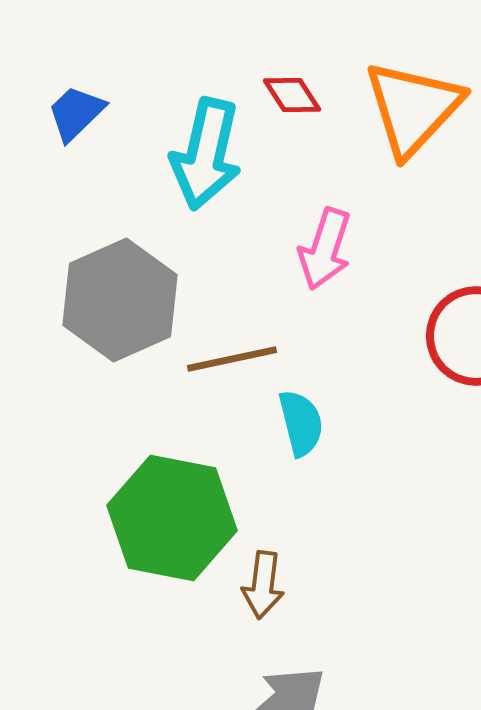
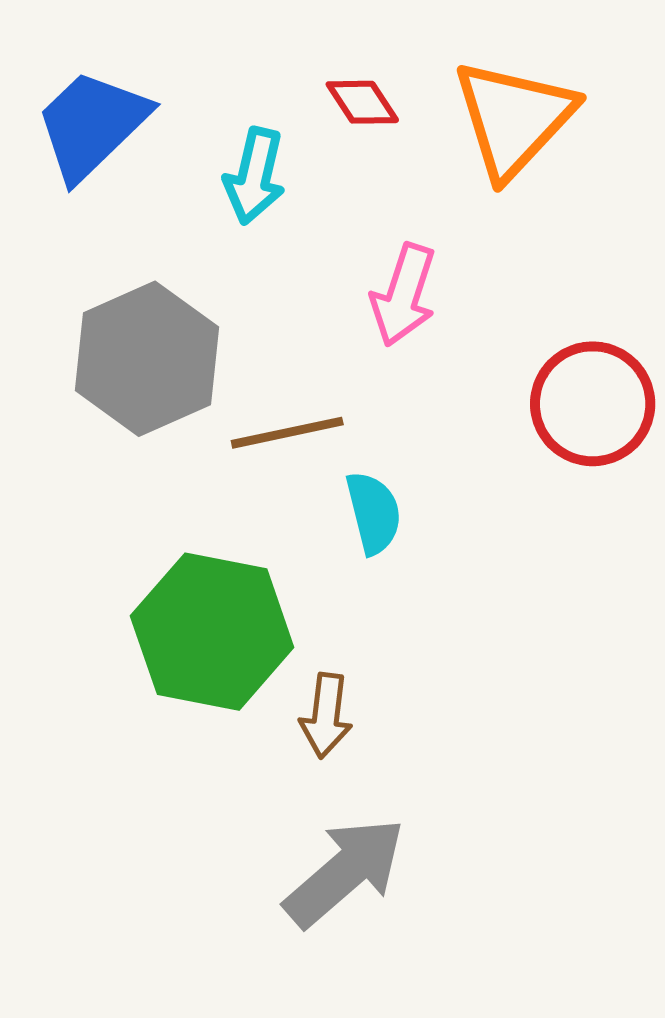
blue trapezoid: (76, 113) -> (92, 125), size x1.6
cyan arrow: (206, 154) -> (255, 176), size x0.7

